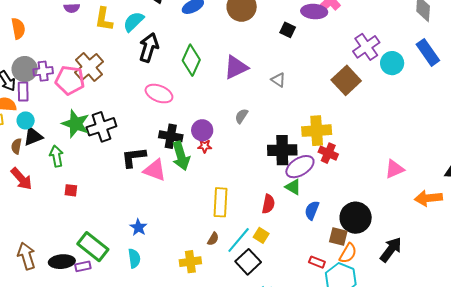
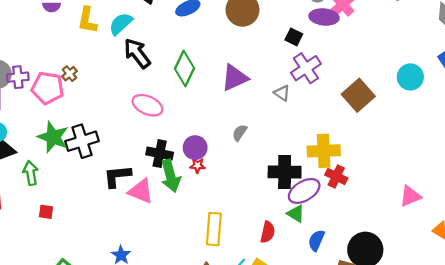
purple cross: (366, 47) -> (306, 68), moved
black arrow: (149, 48) -> (137, 53), turned -56
brown cross: (89, 67) -> (70, 74), size x0.5

